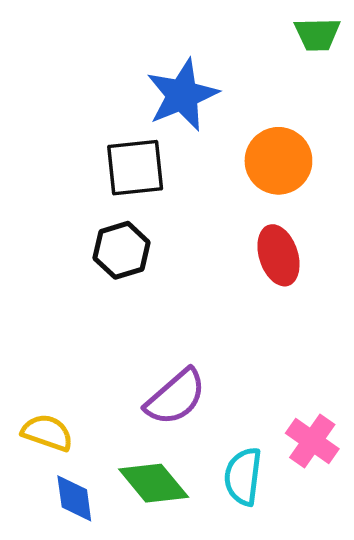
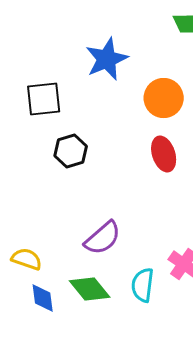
black square: (135, 168) -> (44, 99), moved

